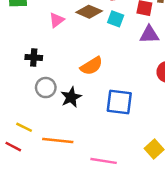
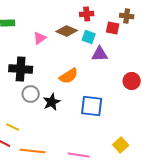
purple triangle: (149, 35) -> (100, 54), moved
black cross: (34, 57) -> (21, 69), size x1.6
orange line: (58, 141) -> (33, 151), moved

